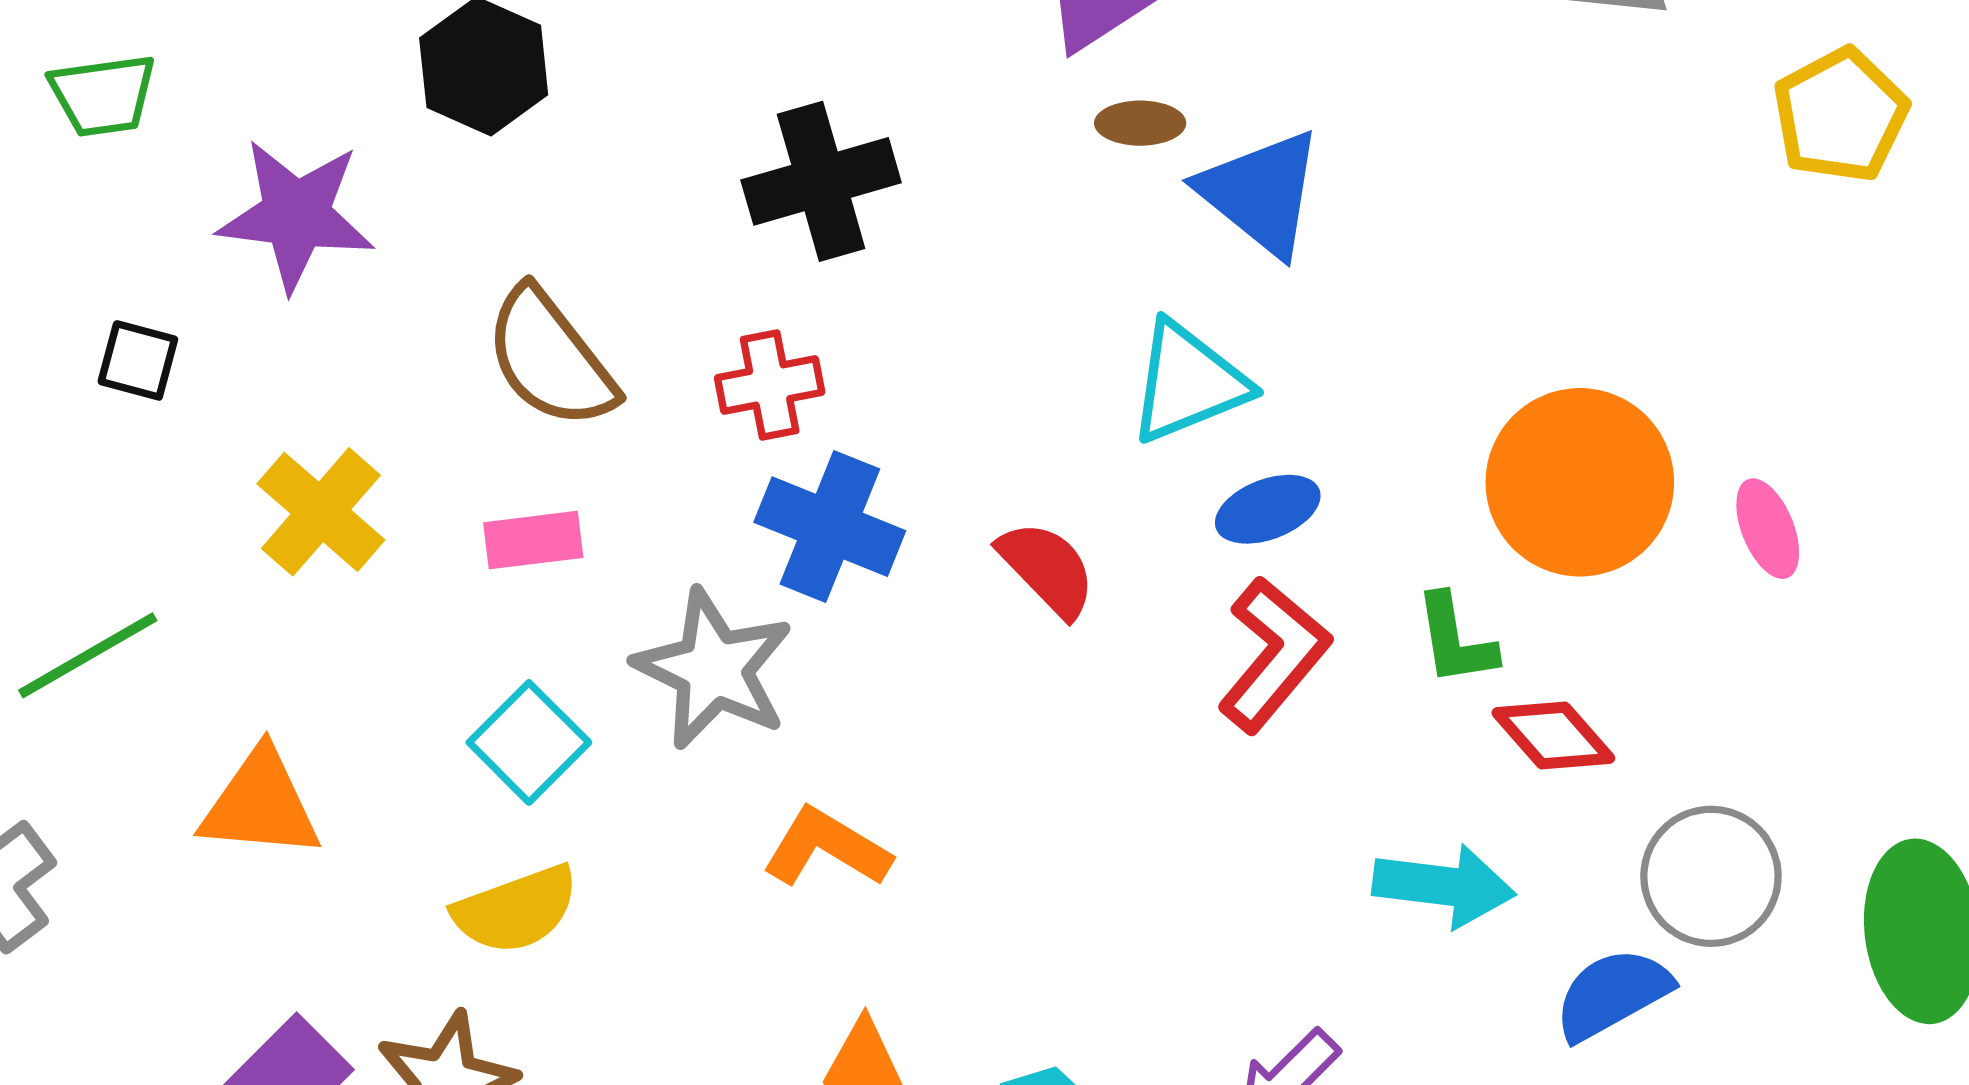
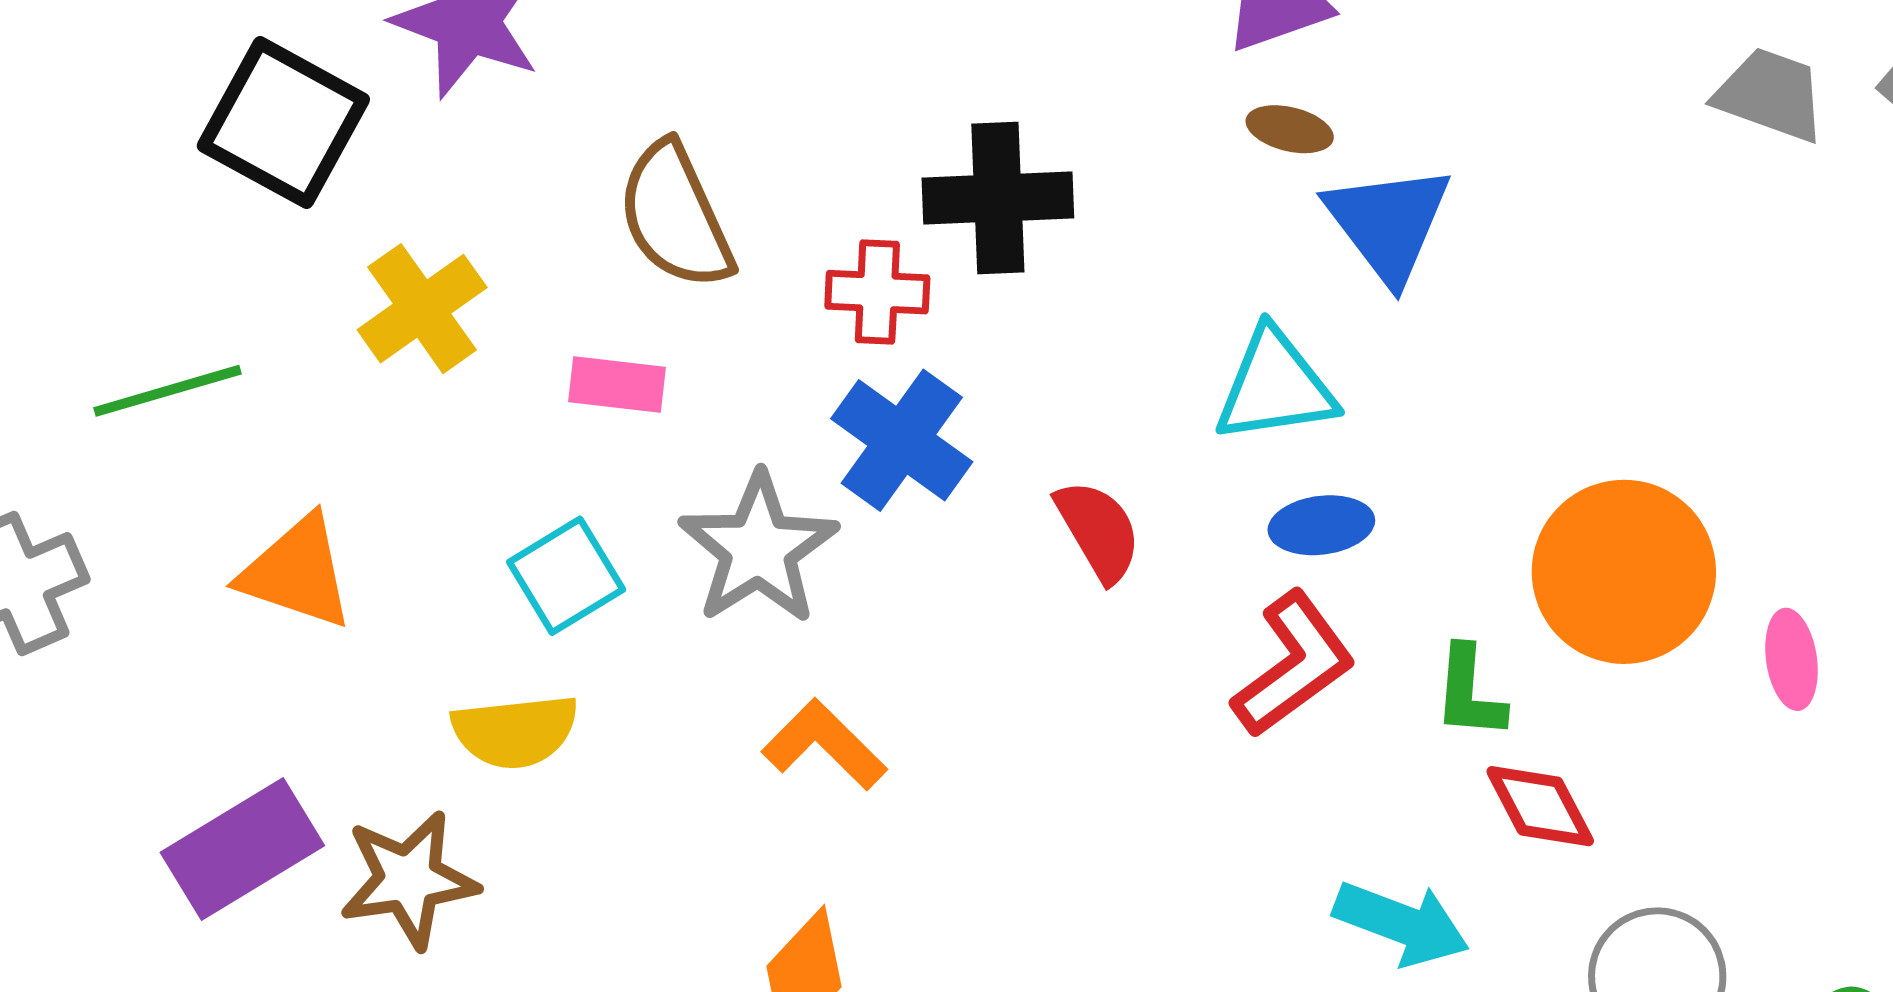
black cross: (821, 181) -> (998, 198), moved
black square: (138, 360) -> (283, 123), size x2.0

